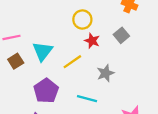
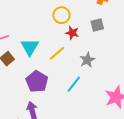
gray square: (121, 35) -> (97, 25), turned 32
cyan line: (87, 99) -> (74, 84), turned -60

